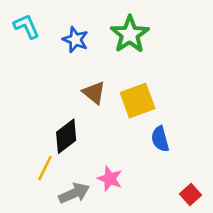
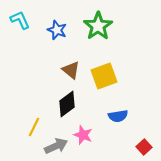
black diamond: (66, 136) -> (67, 104), moved
blue semicircle: (160, 139) -> (118, 116), moved, turned -84

